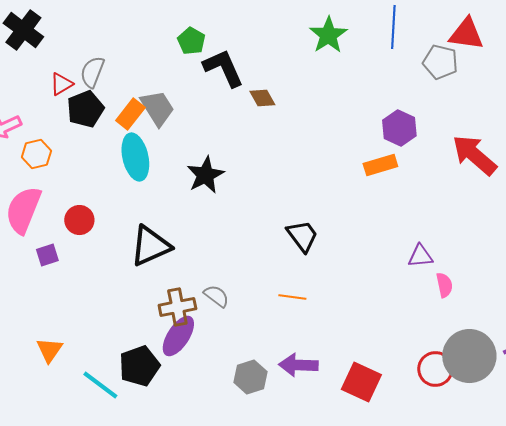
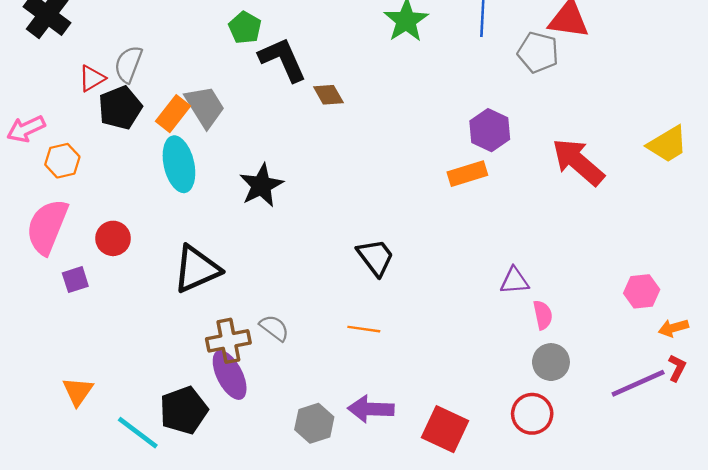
purple ellipse: (178, 336) -> (230, 375), turned -60
gray circle: (469, 356) -> (551, 362), moved, size x0.6

